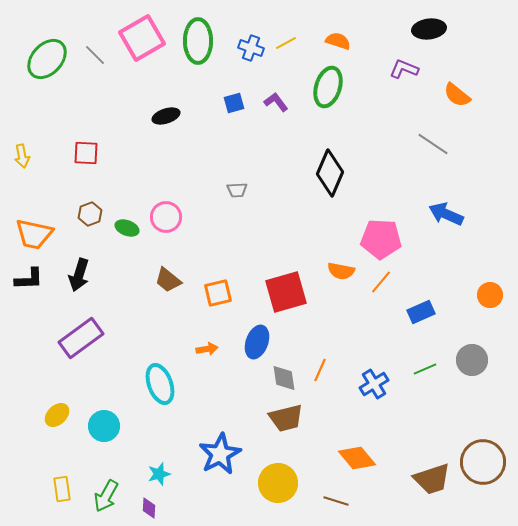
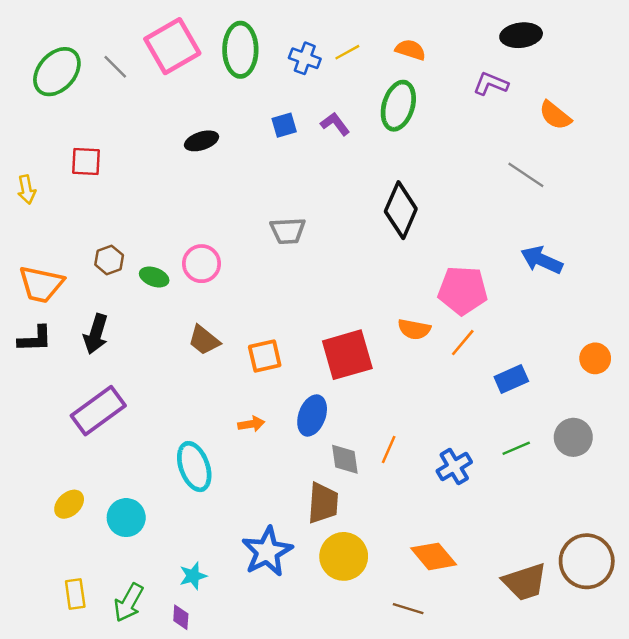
red square: (86, 153) -> (86, 162), moved
gray trapezoid: (237, 190) -> (288, 231), size x1.4
brown trapezoid: (286, 418) -> (323, 503), moved, turned -72
yellow circle: (278, 483) -> (344, 556), moved

